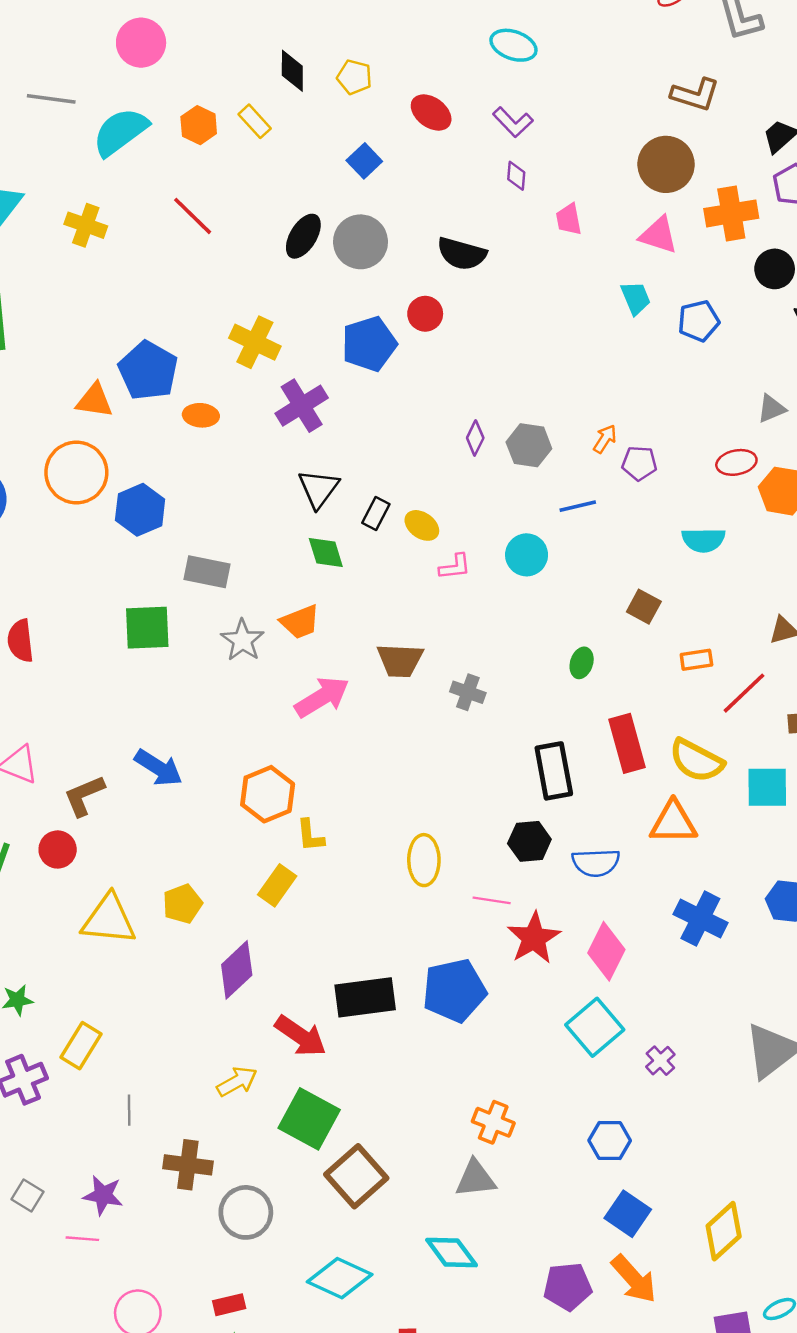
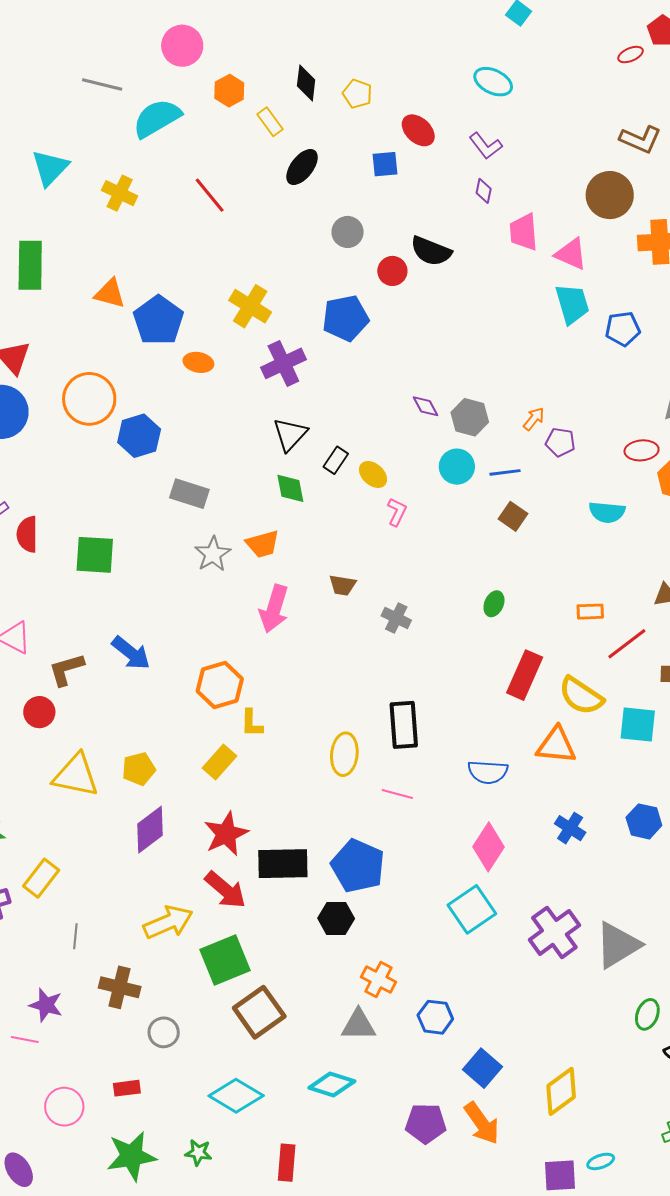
orange hexagon: (199, 125) -> (229, 91), moved
blue square: (364, 161) -> (385, 164), moved, turned 32
pink trapezoid: (569, 219) -> (524, 232), size x1.4
pink triangle: (658, 235) -> (571, 254), moved
black ellipse: (303, 236) -> (302, 167), moved
gray circle: (361, 242) -> (348, 232), size x0.7
cyan trapezoid: (636, 298) -> (572, 304), size x1.4
red circle: (425, 314) -> (392, 271), moved
orange triangle: (95, 400) -> (110, 293), moved
purple diamond: (475, 438) -> (425, 406), turned -60
cyan circle: (527, 555) -> (457, 467), moved
pink L-shape: (455, 567) -> (397, 512), turned -64
brown square: (644, 607) -> (513, 516), moved
green square: (147, 628) -> (95, 555), moved
brown trapezoid: (400, 660) -> (343, 585), size x0.7
pink arrow: (322, 697) -> (274, 609), turned 132
red rectangle: (627, 743) -> (525, 675), turned 33
black rectangle: (554, 771) -> (404, 725), moved
black hexagon: (529, 841) -> (336, 918), moved
blue cross: (700, 918) -> (570, 828), size x0.7
red star: (534, 938) -> (226, 834), moved
purple diamond: (237, 970) -> (150, 830), moved
blue pentagon: (454, 991) -> (358, 866), turned 30
purple cross: (660, 1061) -> (554, 932), moved, size x2.0
yellow arrow: (237, 1082) -> (168, 922), size x1.4
green square: (309, 1119) -> (225, 960), turned 33
blue hexagon: (610, 1141) -> (435, 1017), moved
gray circle: (246, 1212) -> (164, 1032), size x0.7
cyan diamond: (452, 1253) -> (332, 1085), turned -42
red rectangle: (229, 1305) -> (127, 1088), moved

